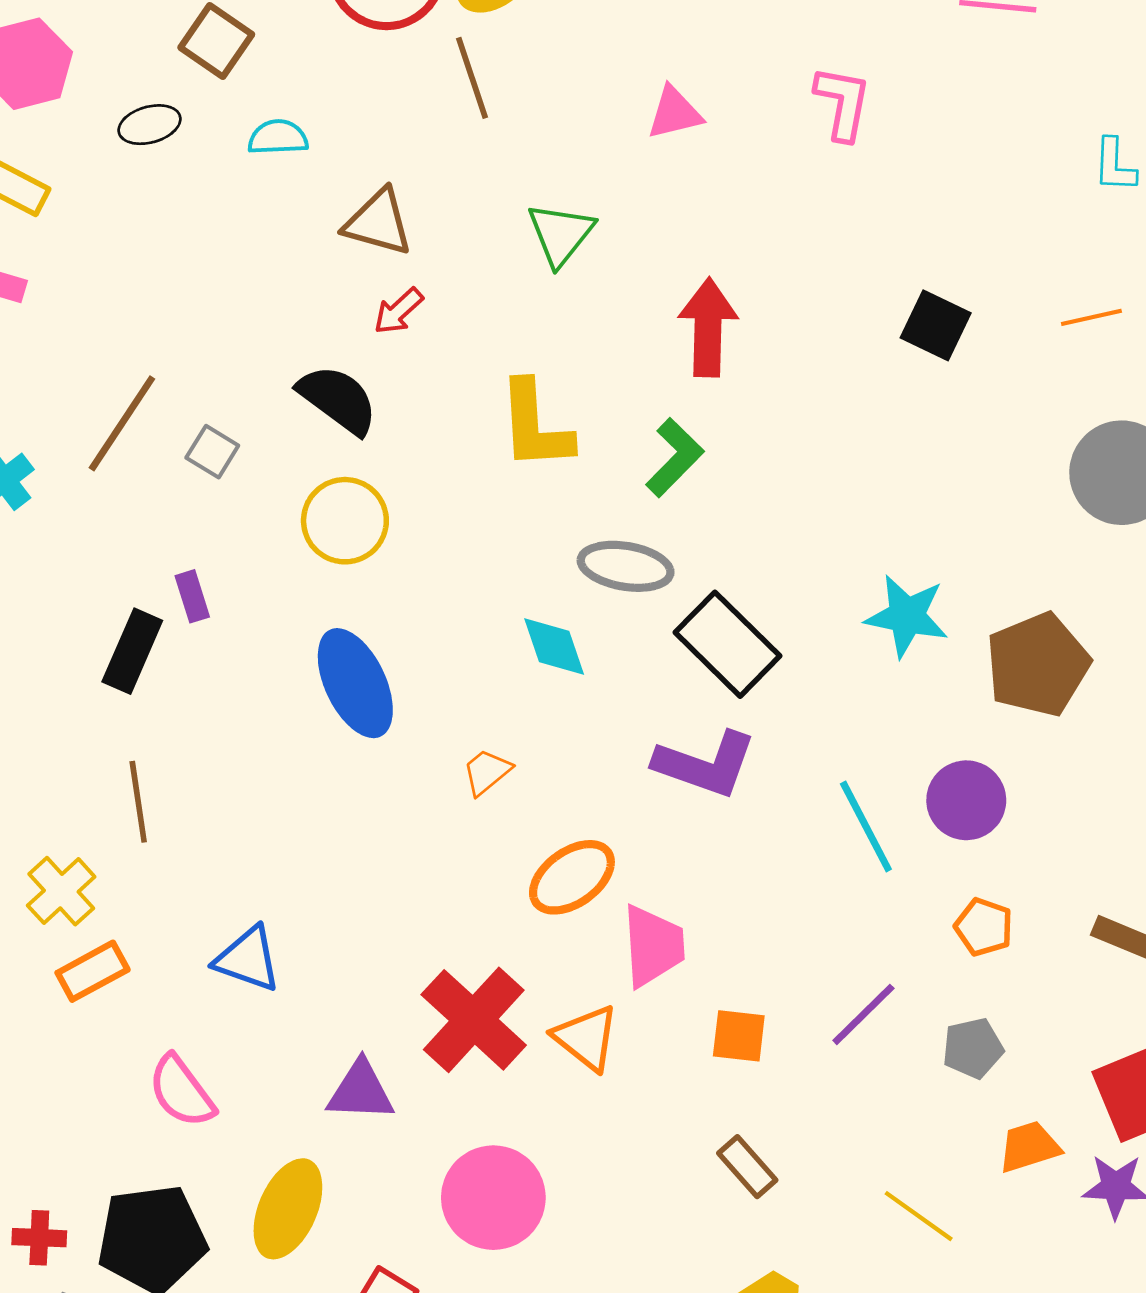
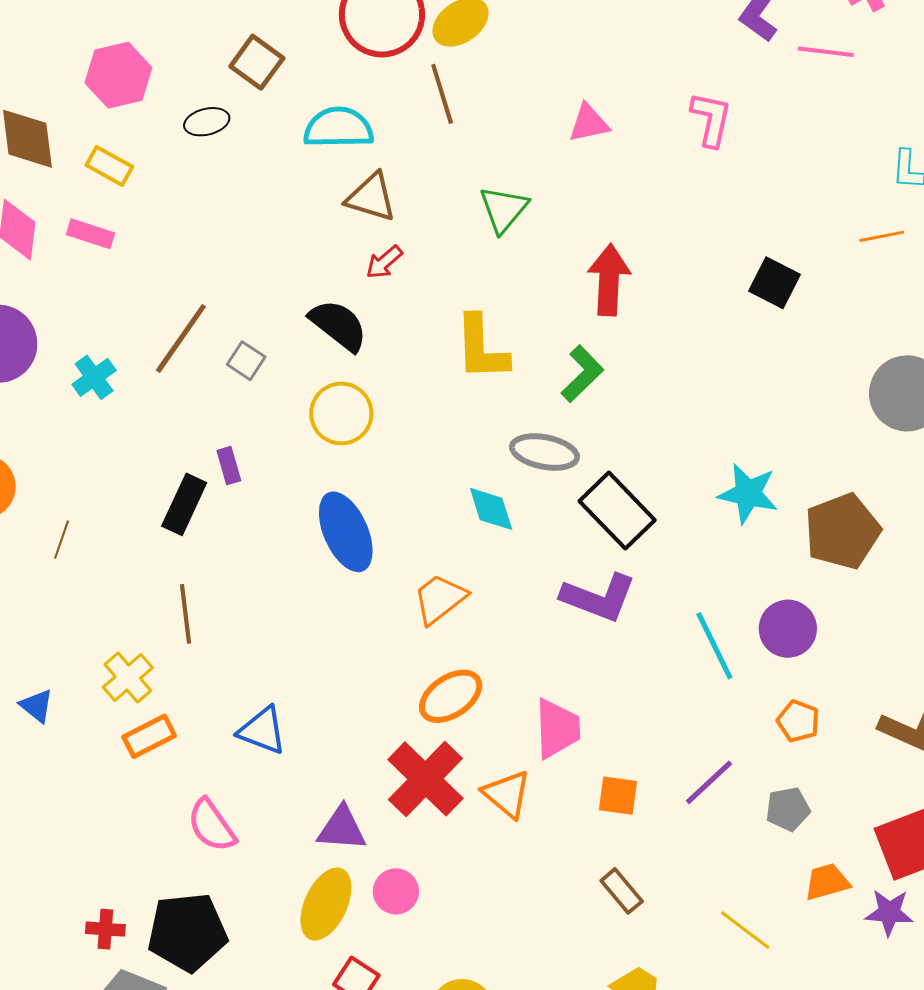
cyan semicircle: (278, 137) -> (338, 128), moved, size x1.6
orange line: (1091, 317) -> (882, 236), moved
orange trapezoid: (487, 772) -> (440, 599), size x1.5
orange ellipse: (572, 877) -> (451, 696), moved
pink circle: (493, 1198) -> (396, 891), moved, size x0.6
yellow ellipse: (288, 1209) -> (326, 904), moved

